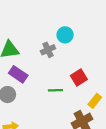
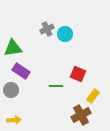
gray cross: (48, 50) -> (47, 29), moved
red square: (79, 77) -> (78, 74), turned -35

